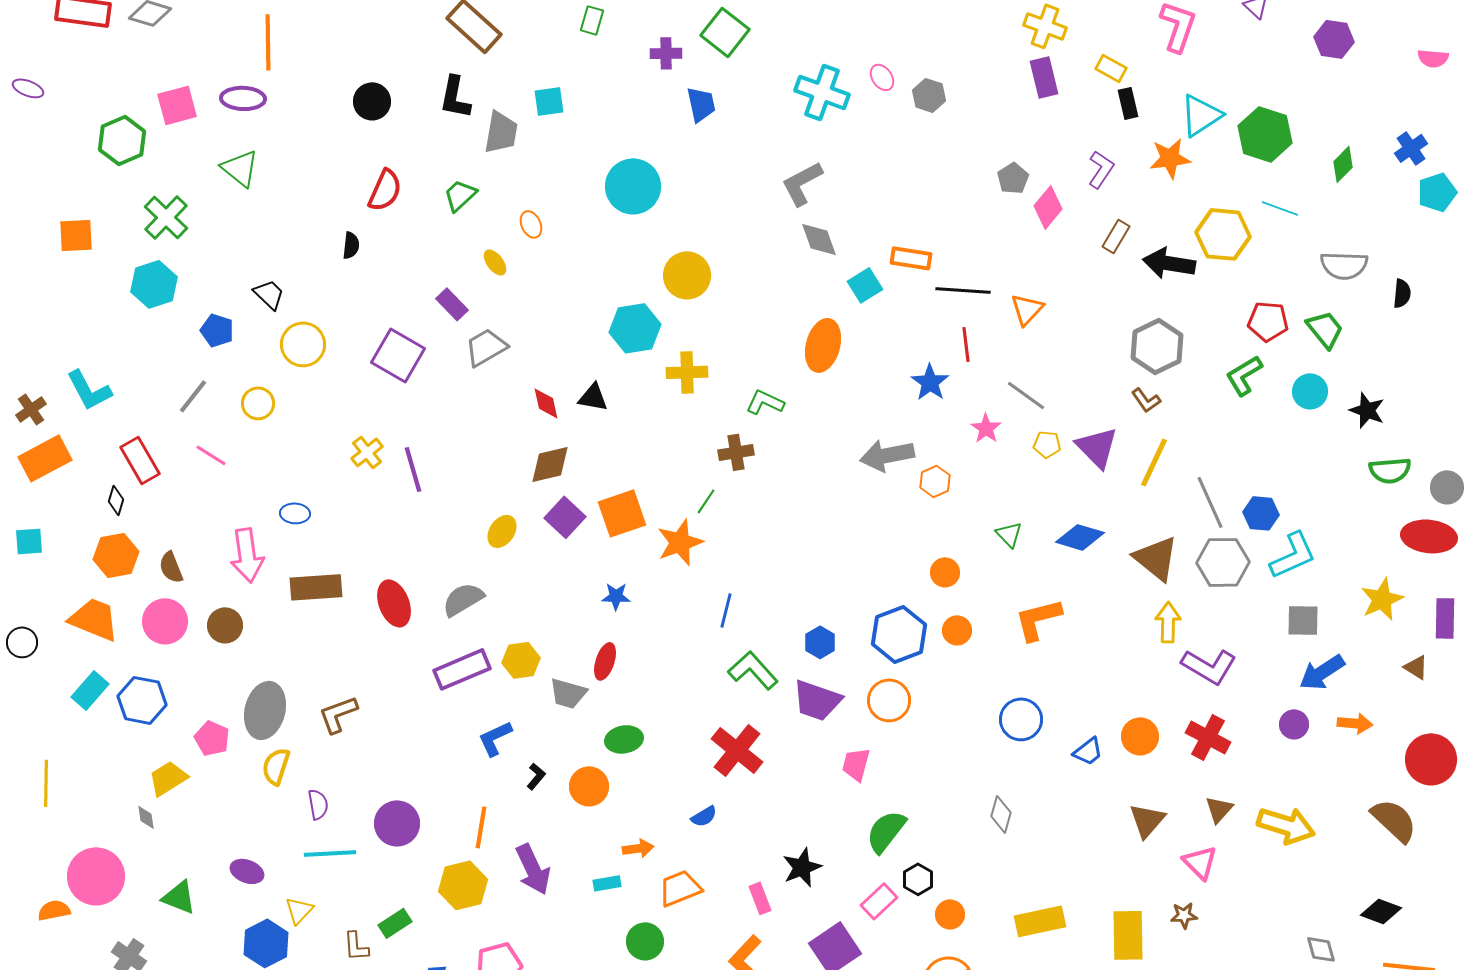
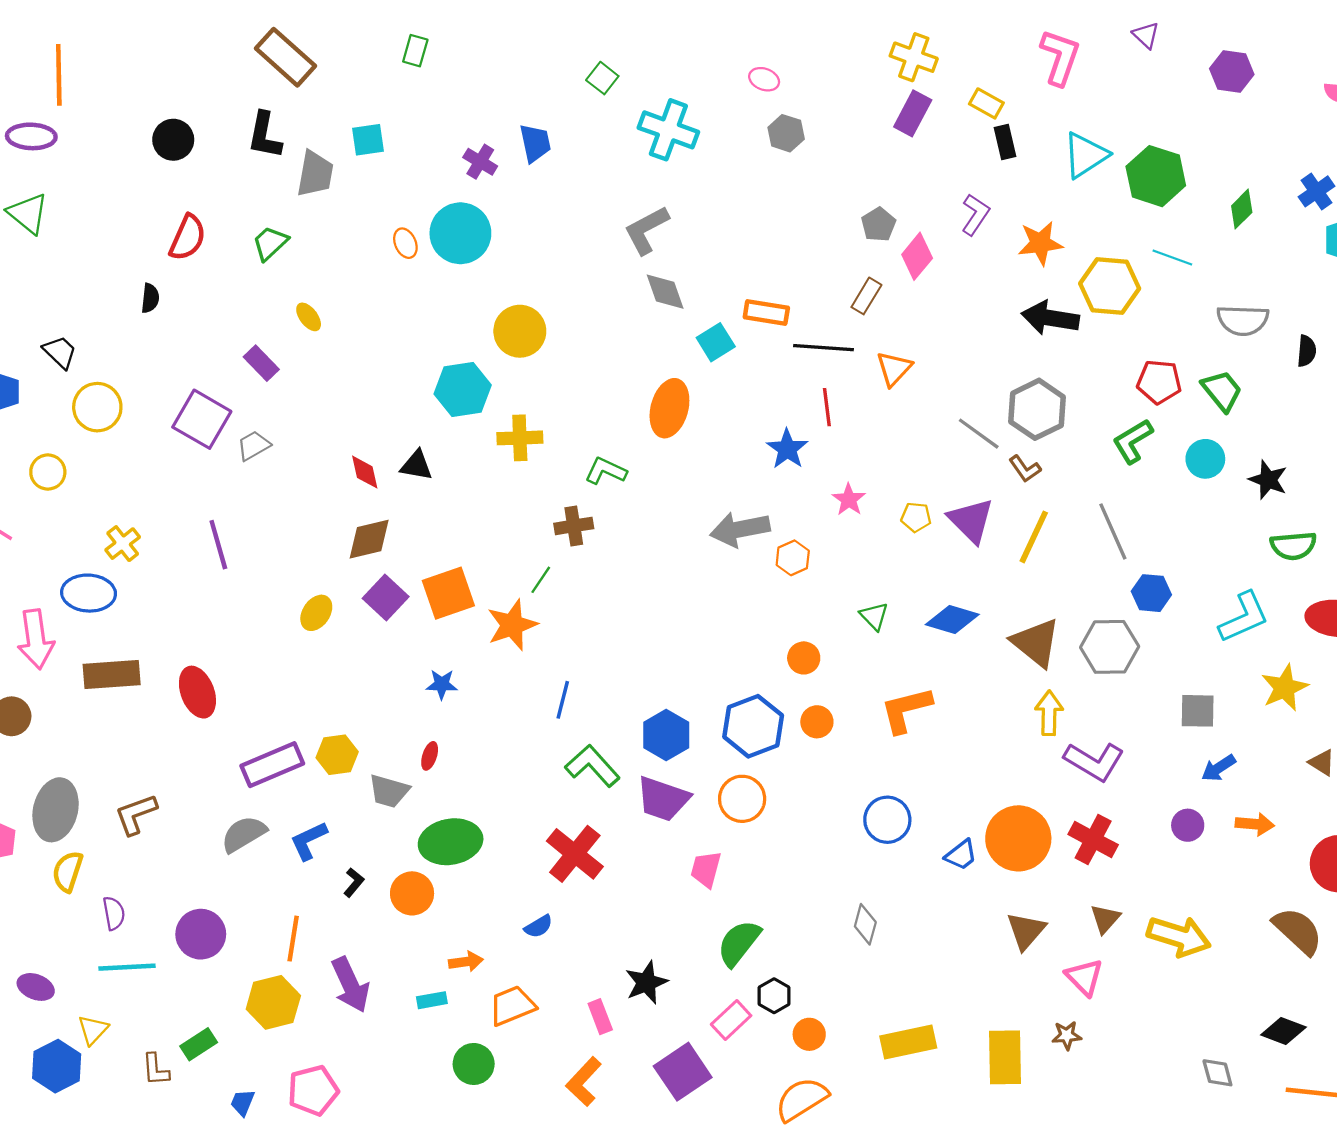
green square: (725, 32) -> (602, 78), moved, size x0.6
purple cross: (666, 53) -> (480, 162), moved, turned 32
pink ellipse: (882, 77) -> (764, 79), moved, turned -36
purple rectangle: (1044, 77) -> (913, 113), turned 42
orange star: (1170, 158) -> (1040, 243), moved
orange ellipse: (531, 224) -> (405, 243), moved
brown rectangle: (1116, 236) -> (866, 296), moved
gray trapezoid: (486, 347) -> (254, 446), moved, size x0.7
gray line: (1026, 395) -> (979, 434), moved
yellow cross: (367, 452) -> (123, 544), moved
gray line: (1210, 502) -> (1113, 531), moved
blue ellipse: (295, 513) -> (89, 593), size x1.6
cyan L-shape: (1293, 555) -> (1244, 617), moved
gray semicircle: (463, 599) -> (244, 834), moved
blue hexagon: (820, 642) -> (666, 735), size x1.4
red ellipse: (605, 661) -> (430, 756), size x0.7
blue arrow: (1322, 672) -> (1219, 768), size x0.7
orange circle: (1140, 736) -> (1018, 838), size x1.6
green ellipse: (624, 739) -> (451, 842), size x1.5

